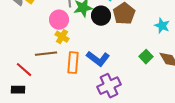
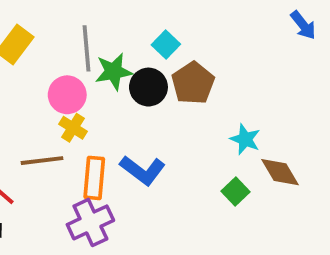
cyan star: (162, 26) -> (245, 139), moved
green square: (146, 57) -> (235, 192), moved
purple cross: (109, 86) -> (90, 222), moved

